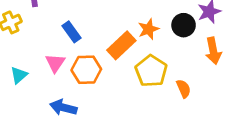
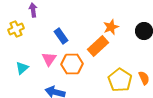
orange star: (148, 29) -> (111, 27), moved
yellow pentagon: (151, 71) -> (120, 80), moved

